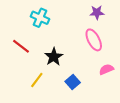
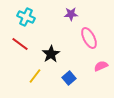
purple star: (97, 13) -> (71, 14), moved
cyan cross: (40, 18) -> (26, 17), moved

